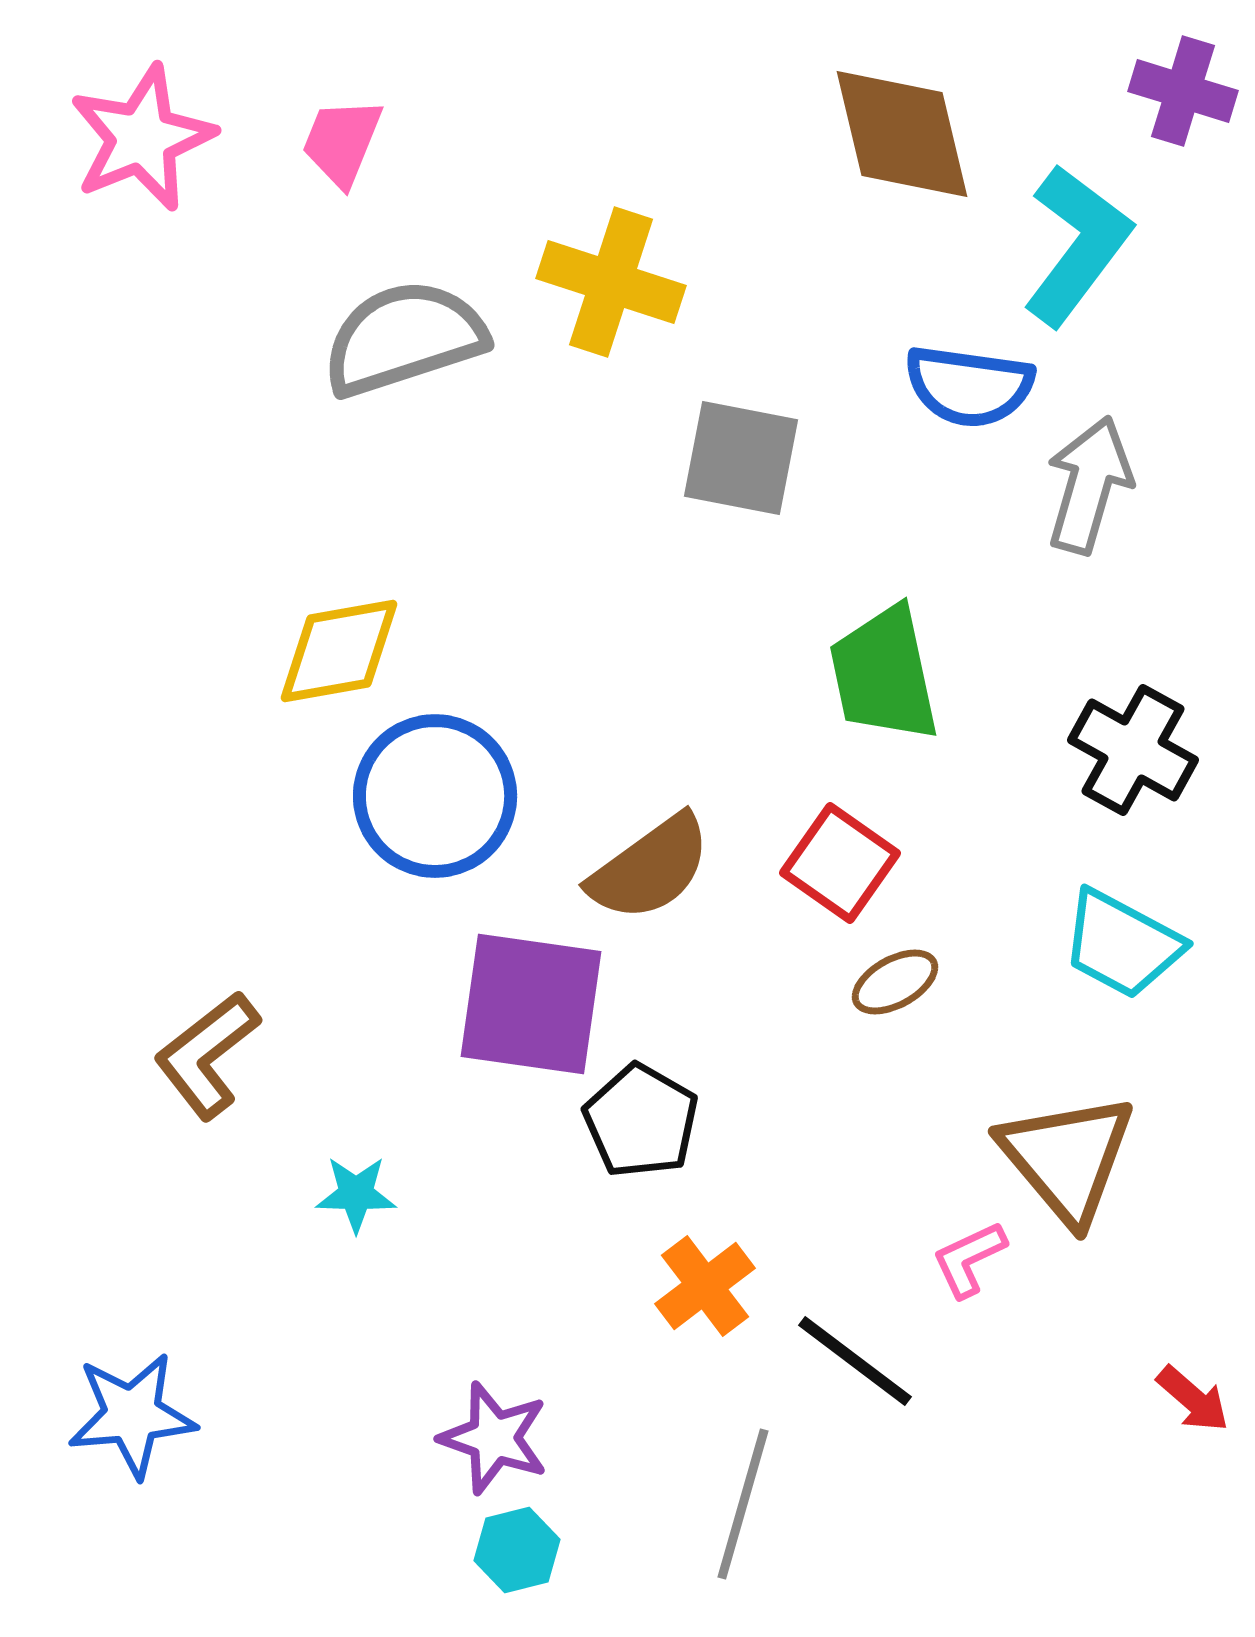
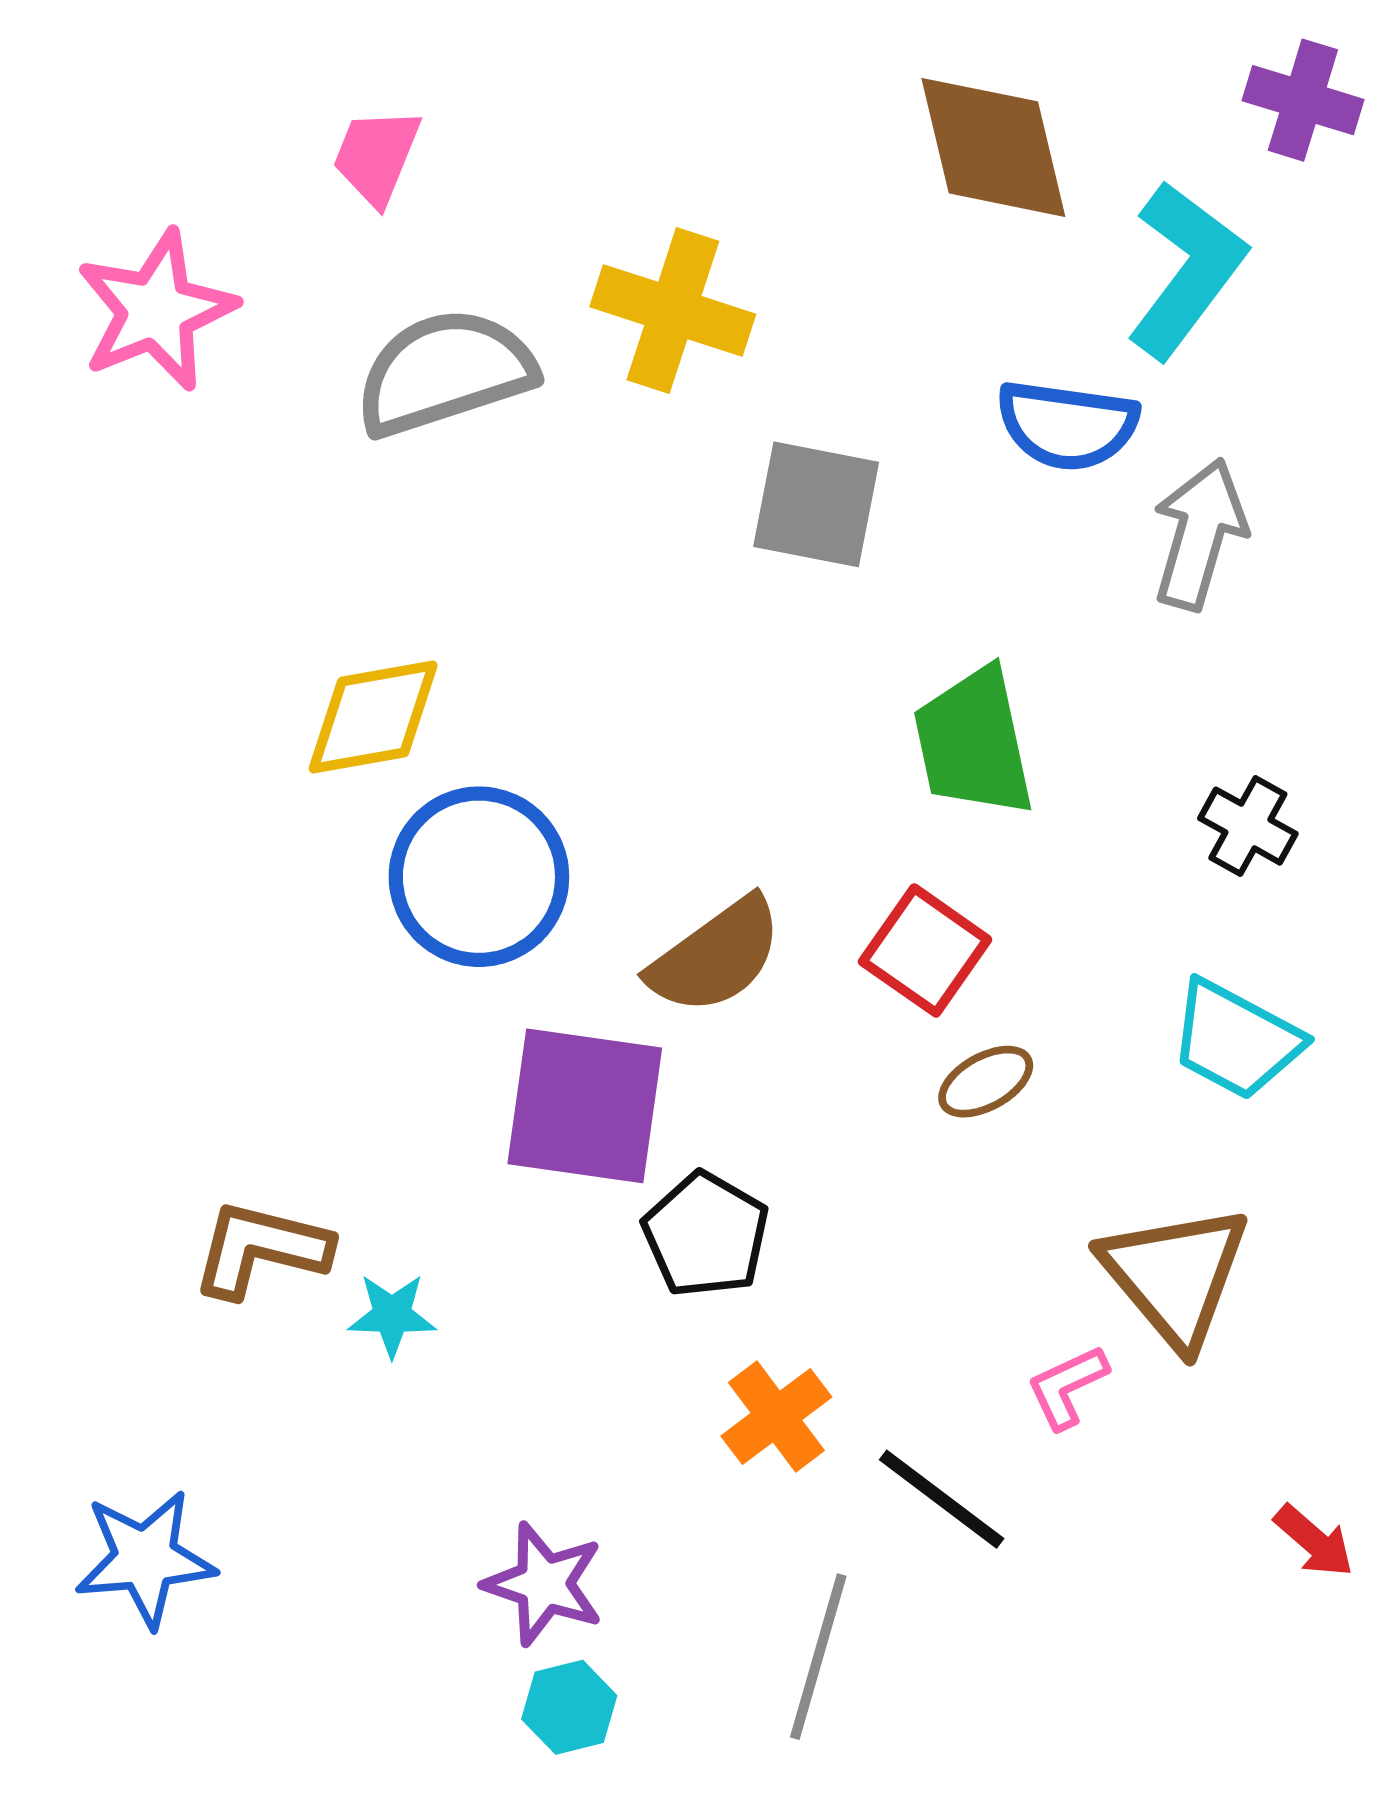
pink star: (142, 138) -> (156, 310), moved
black cross: (1133, 750) -> (1248, 826), size x0.7
brown L-shape: (207, 1055) -> (261, 1249), moved, turned 52

